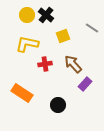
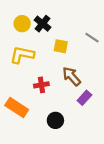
yellow square: (63, 36) -> (61, 46), turned 32
red cross: (45, 64) -> (41, 85), moved

